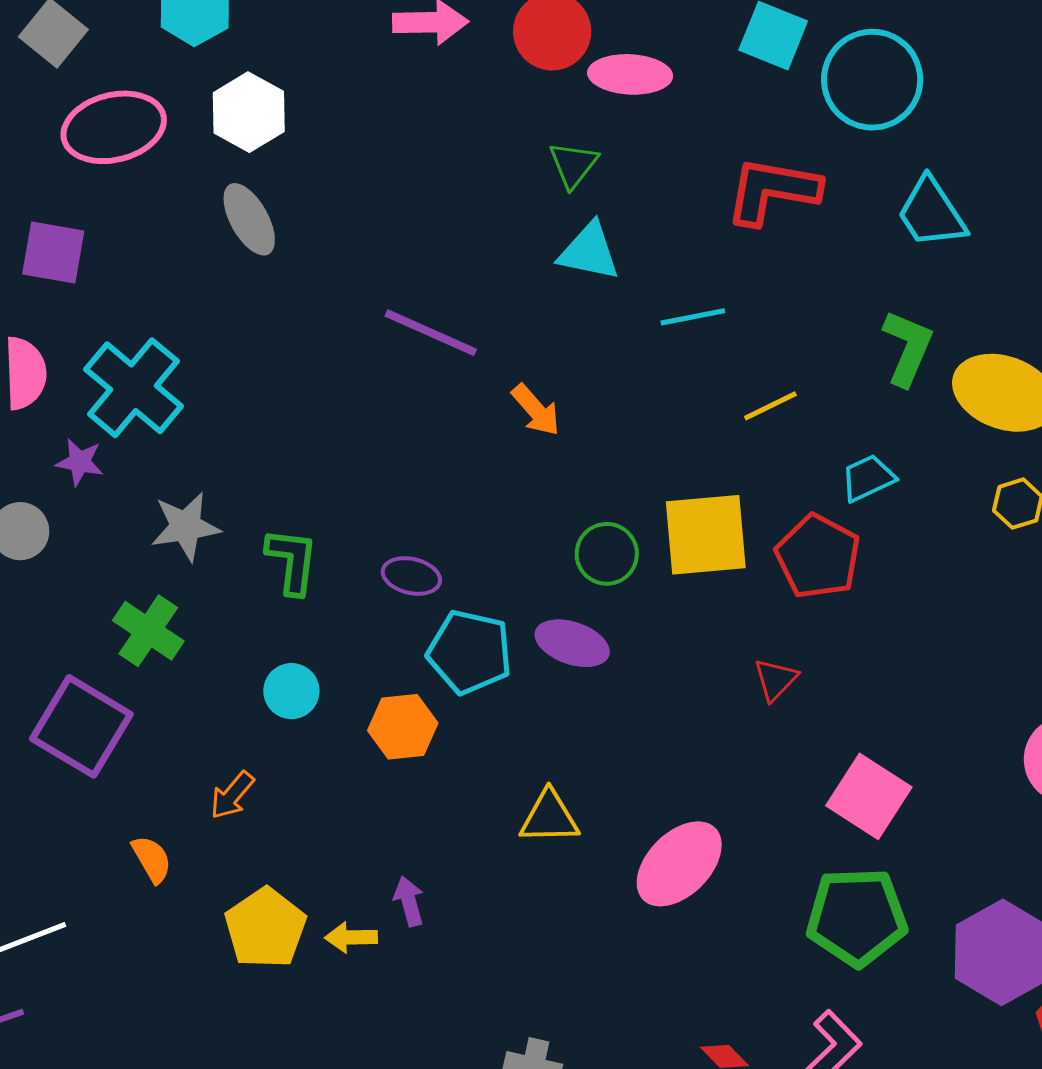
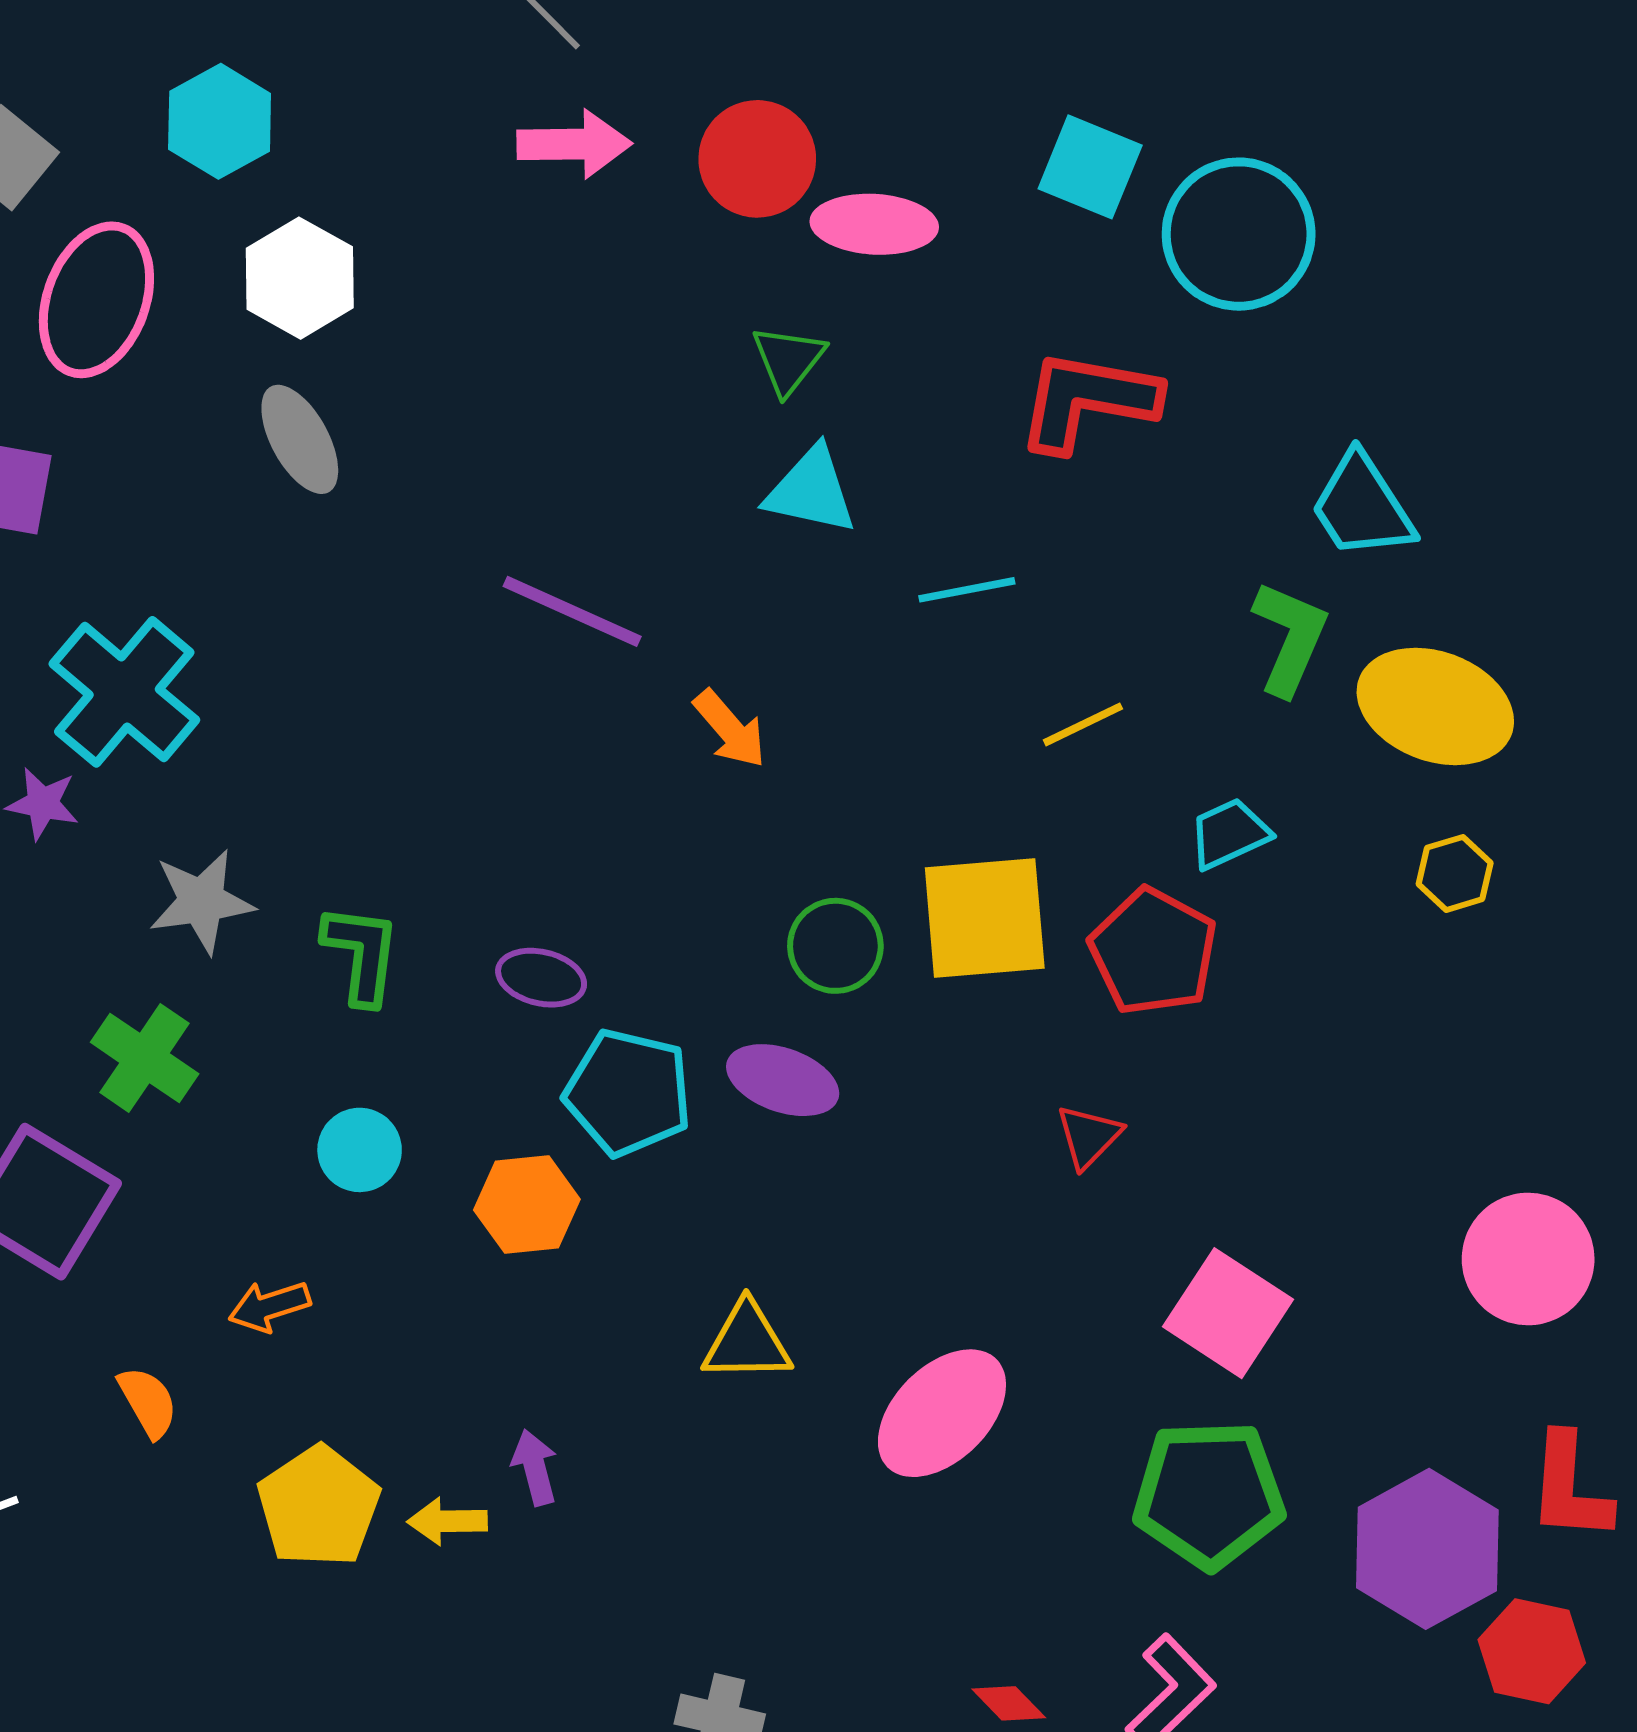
pink ellipse: (114, 127) -> (96, 300), turned -56
cyan trapezoid: (931, 213) -> (1362, 506), moved
orange arrow: (232, 795) -> (269, 1306), turned 32

